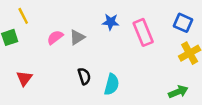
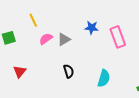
yellow line: (23, 16) -> (33, 20), moved
cyan semicircle: (112, 84) -> (104, 78), moved

